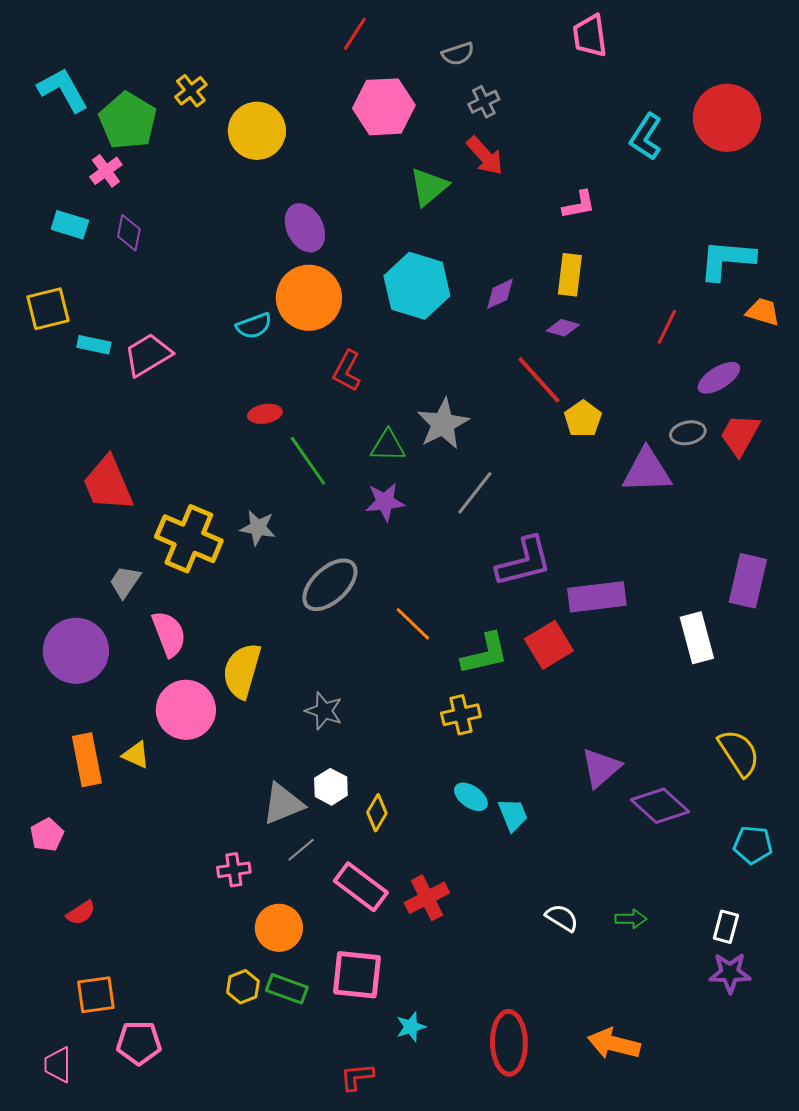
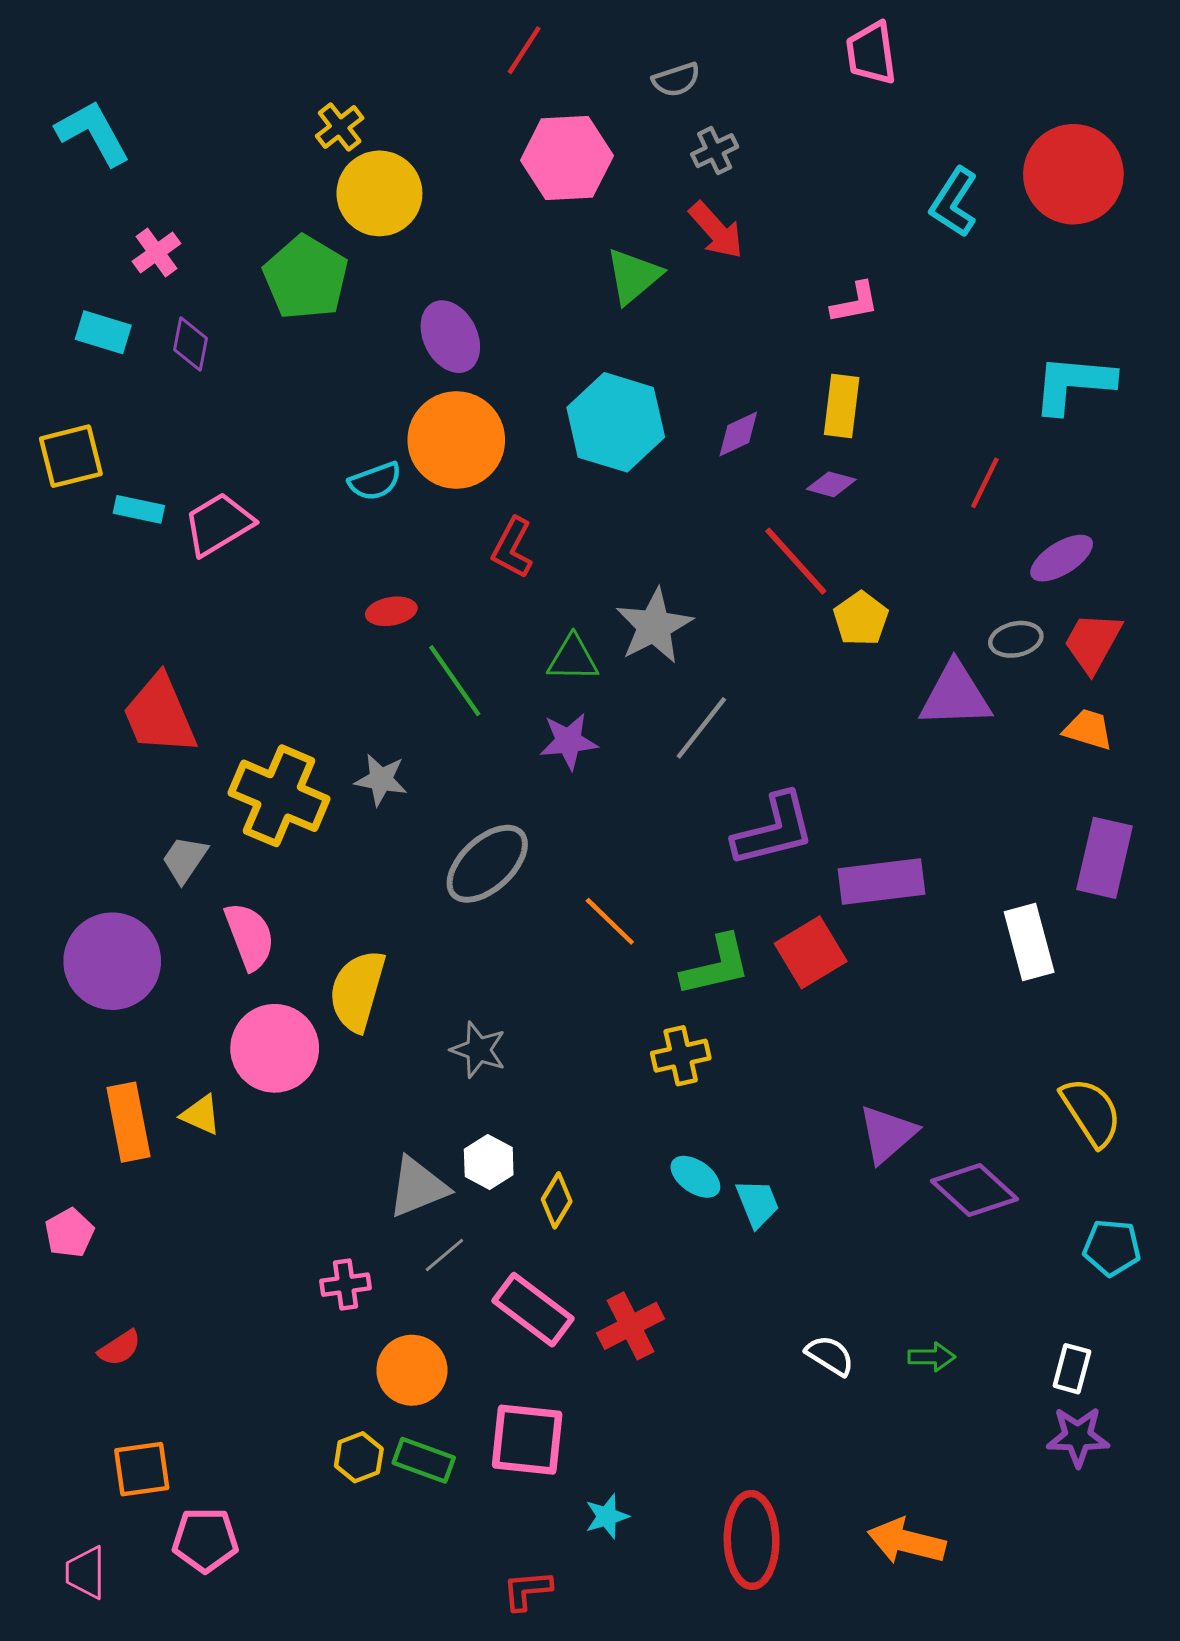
yellow cross: (191, 91) -> (340, 127), moved
green pentagon: (128, 121) -> (306, 278), moved
orange trapezoid: (763, 312) -> (1088, 729), moved

